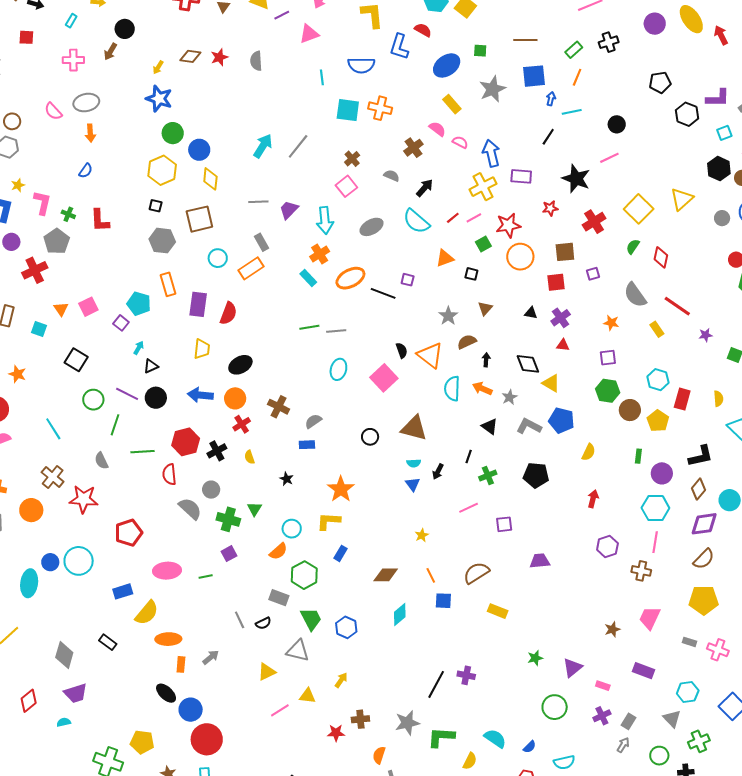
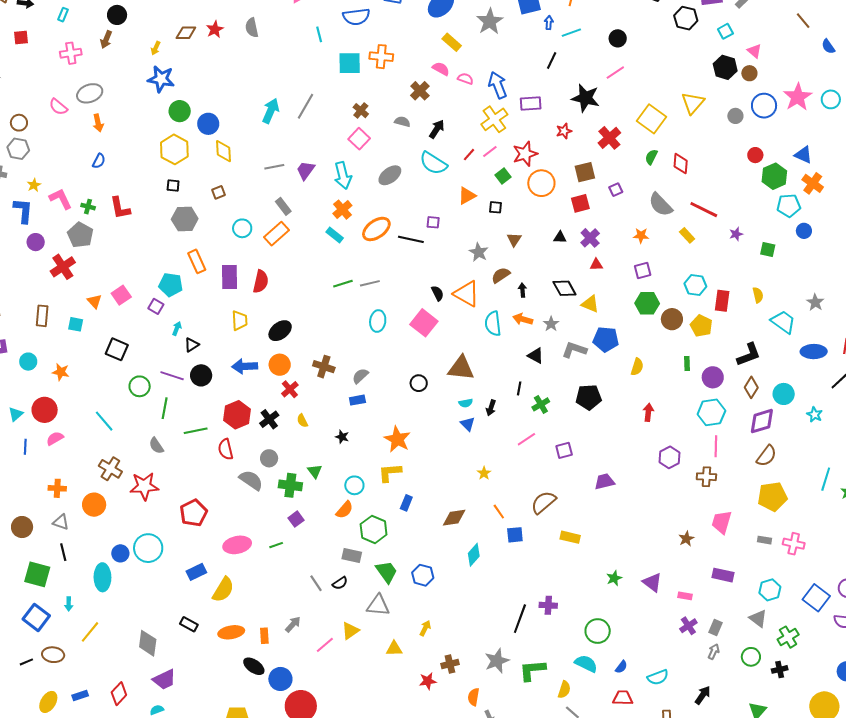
pink L-shape: (42, 203) -> (61, 199), turned -30
brown square: (199, 219) -> (218, 192), size x0.5
orange ellipse: (168, 639) -> (231, 632), moved
purple triangle: (572, 668) -> (652, 582), turned -35
green circle: (555, 707) -> (598, 631), moved
pink line: (280, 710) -> (325, 645), moved

